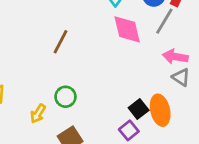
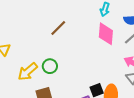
yellow arrow: (38, 114) -> (28, 72), size x1.5

